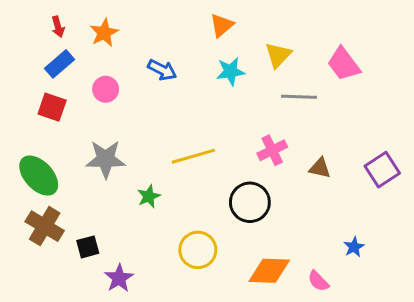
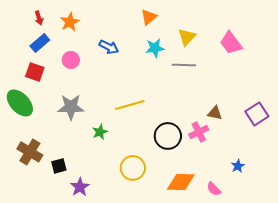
gray line: (299, 97) -> (184, 65), moved
pink cross: (272, 150) -> (199, 132), moved
green ellipse: (39, 176) -> (20, 103), moved

